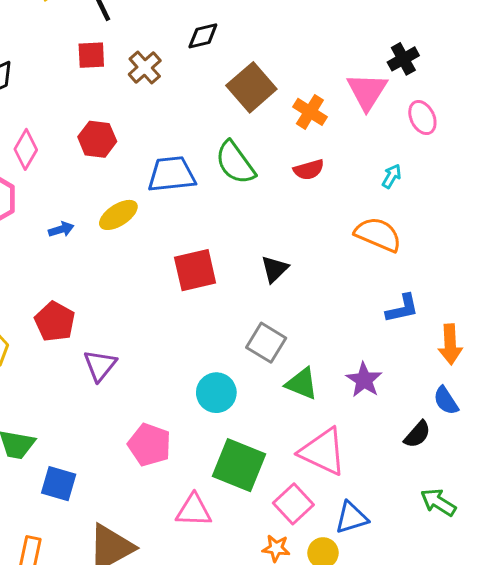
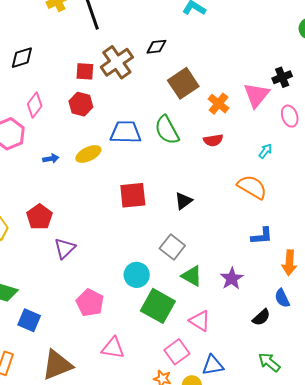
red square: (91, 55) -> (85, 71), moved
brown cross: (145, 67) -> (117, 62), size x1.5
pink triangle: (323, 452) -> (200, 321), size x0.7
green square: (239, 465) -> (158, 306), moved

